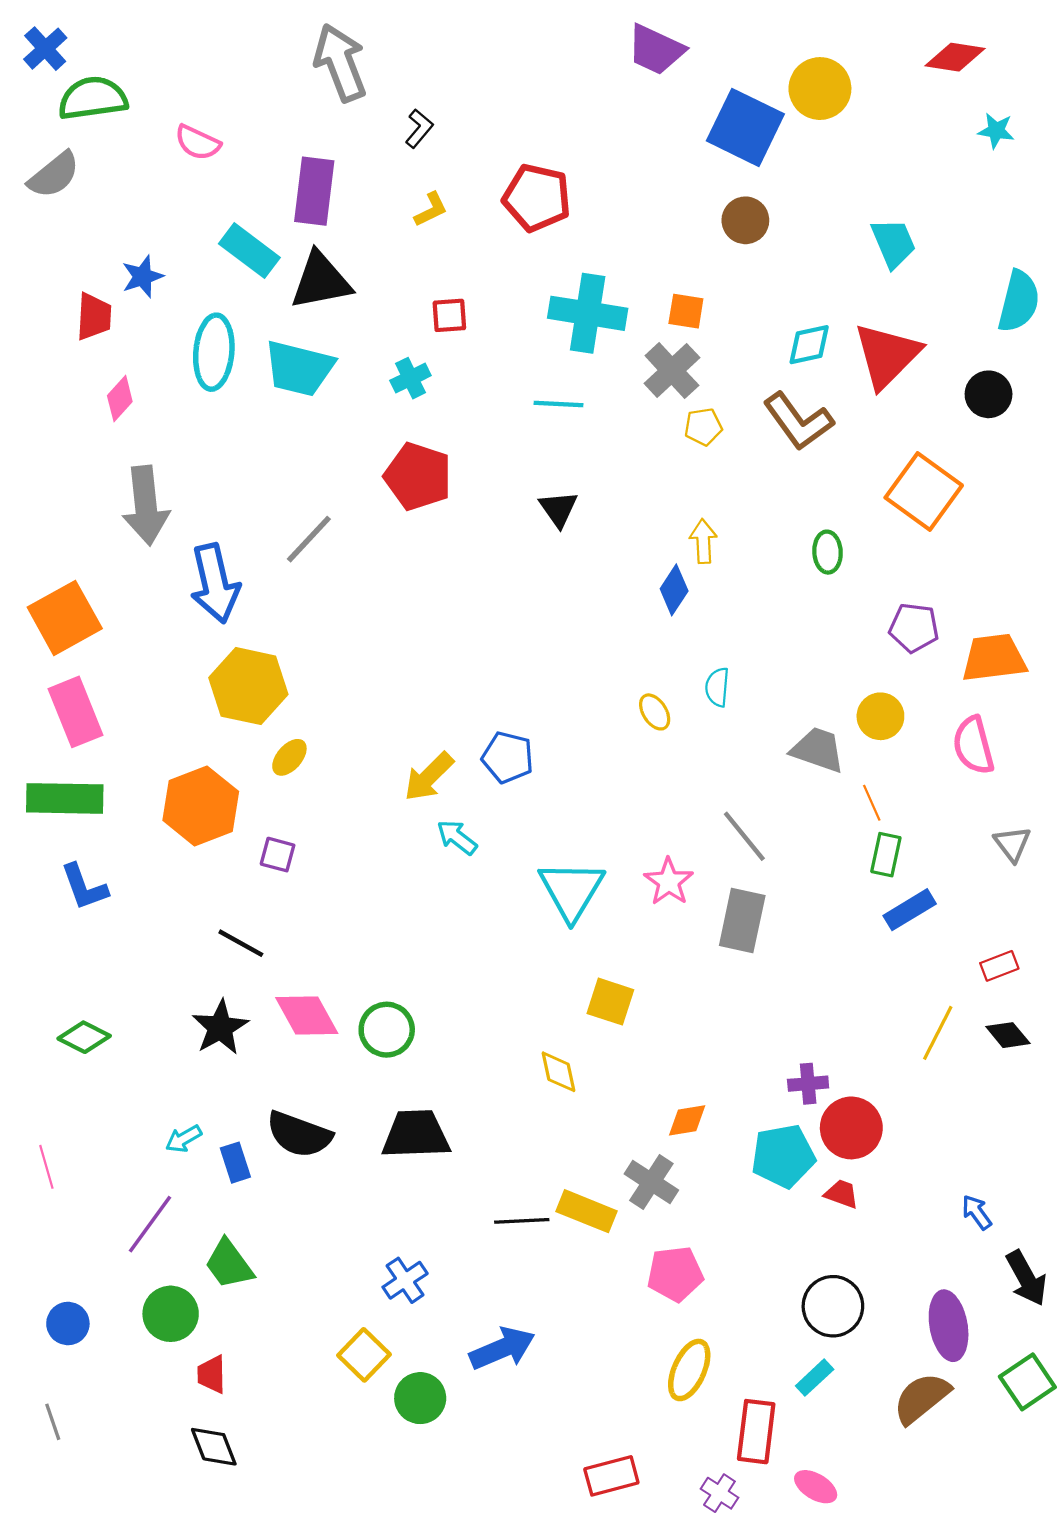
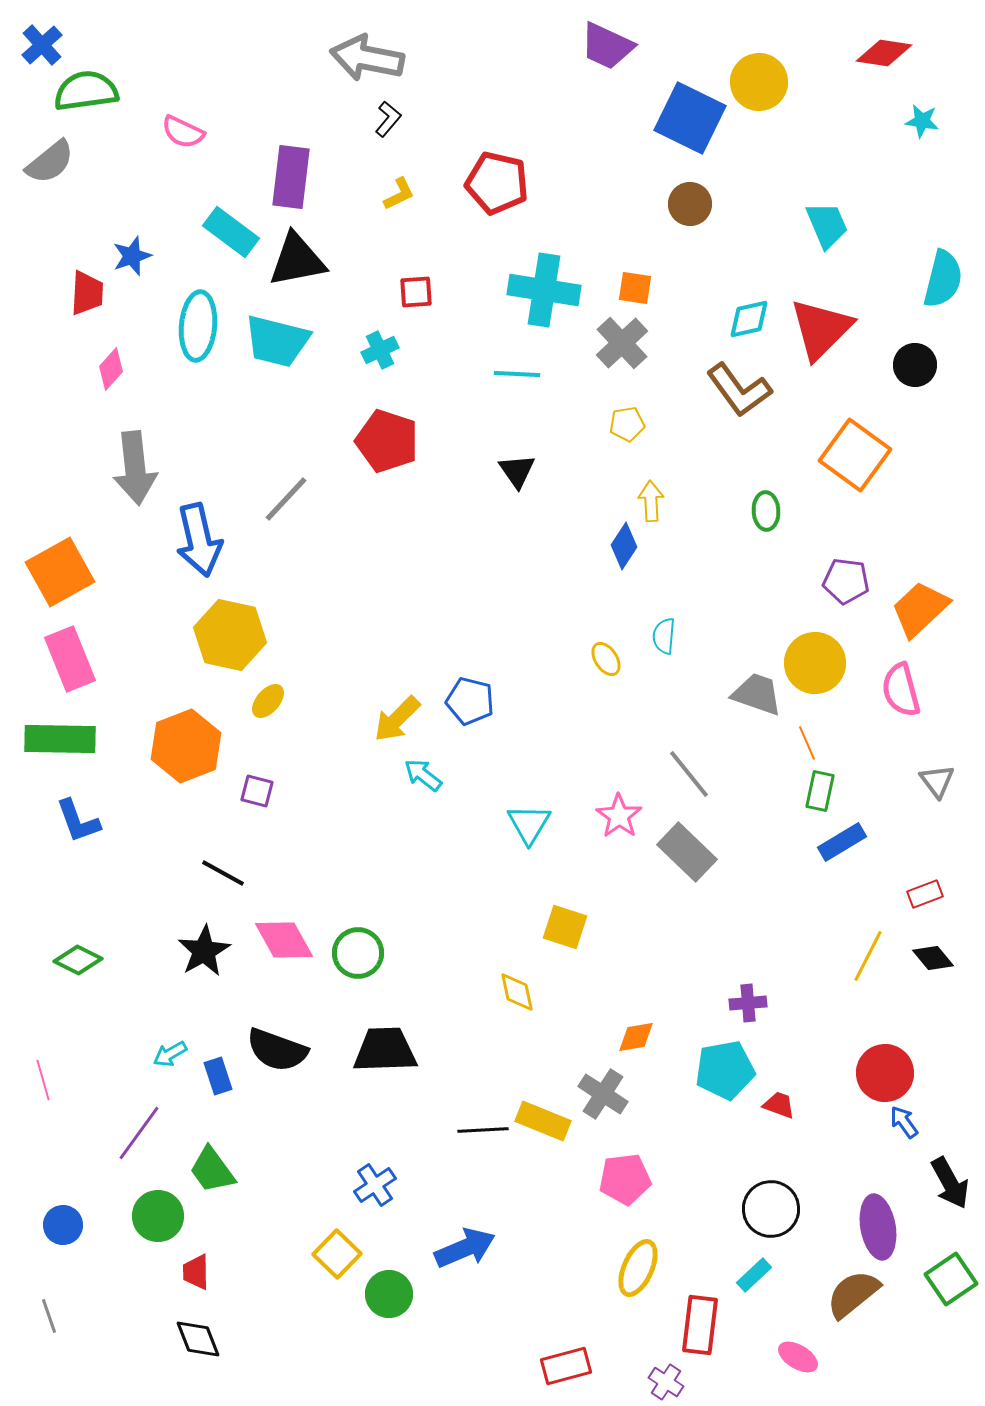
gray arrow: (340, 63) -> (367, 58), moved, turned -58
yellow pentagon: (703, 427) -> (627, 424), moved
orange trapezoid: (994, 658) -> (920, 609), turned -36
yellow circle: (880, 716) -> (815, 663), size x1.4
cyan triangle: (571, 890) -> (529, 824), size x0.7
gray rectangle: (742, 920) -> (687, 852), turned -58
red circle: (851, 1128) -> (885, 1073), moved
pink ellipse: (816, 1487) -> (798, 1357), moved

